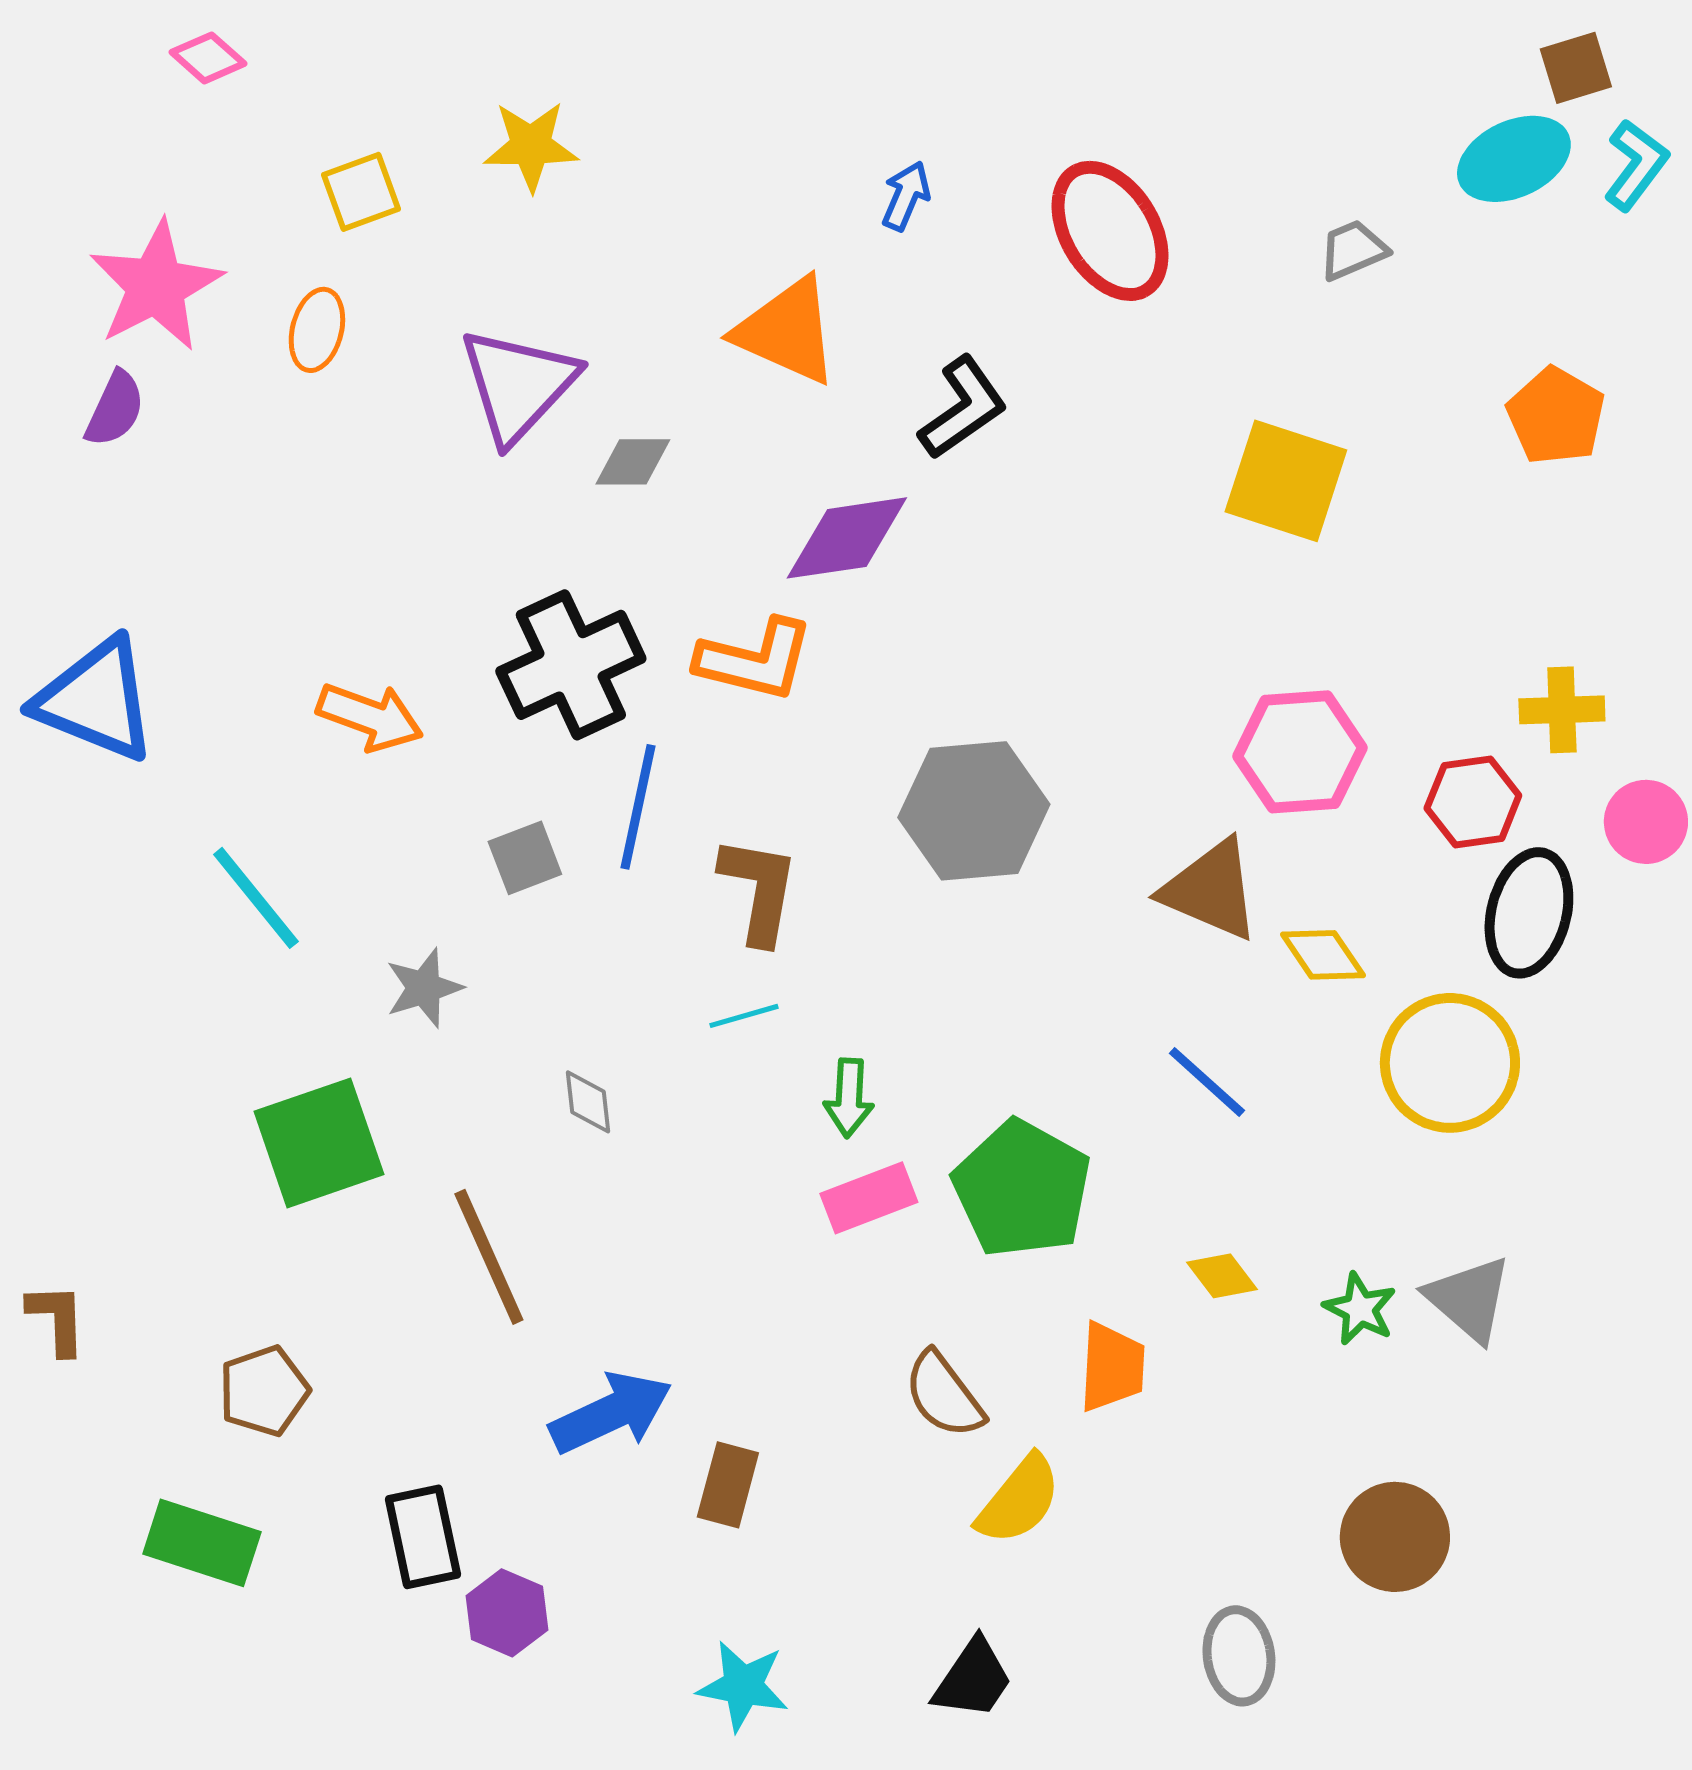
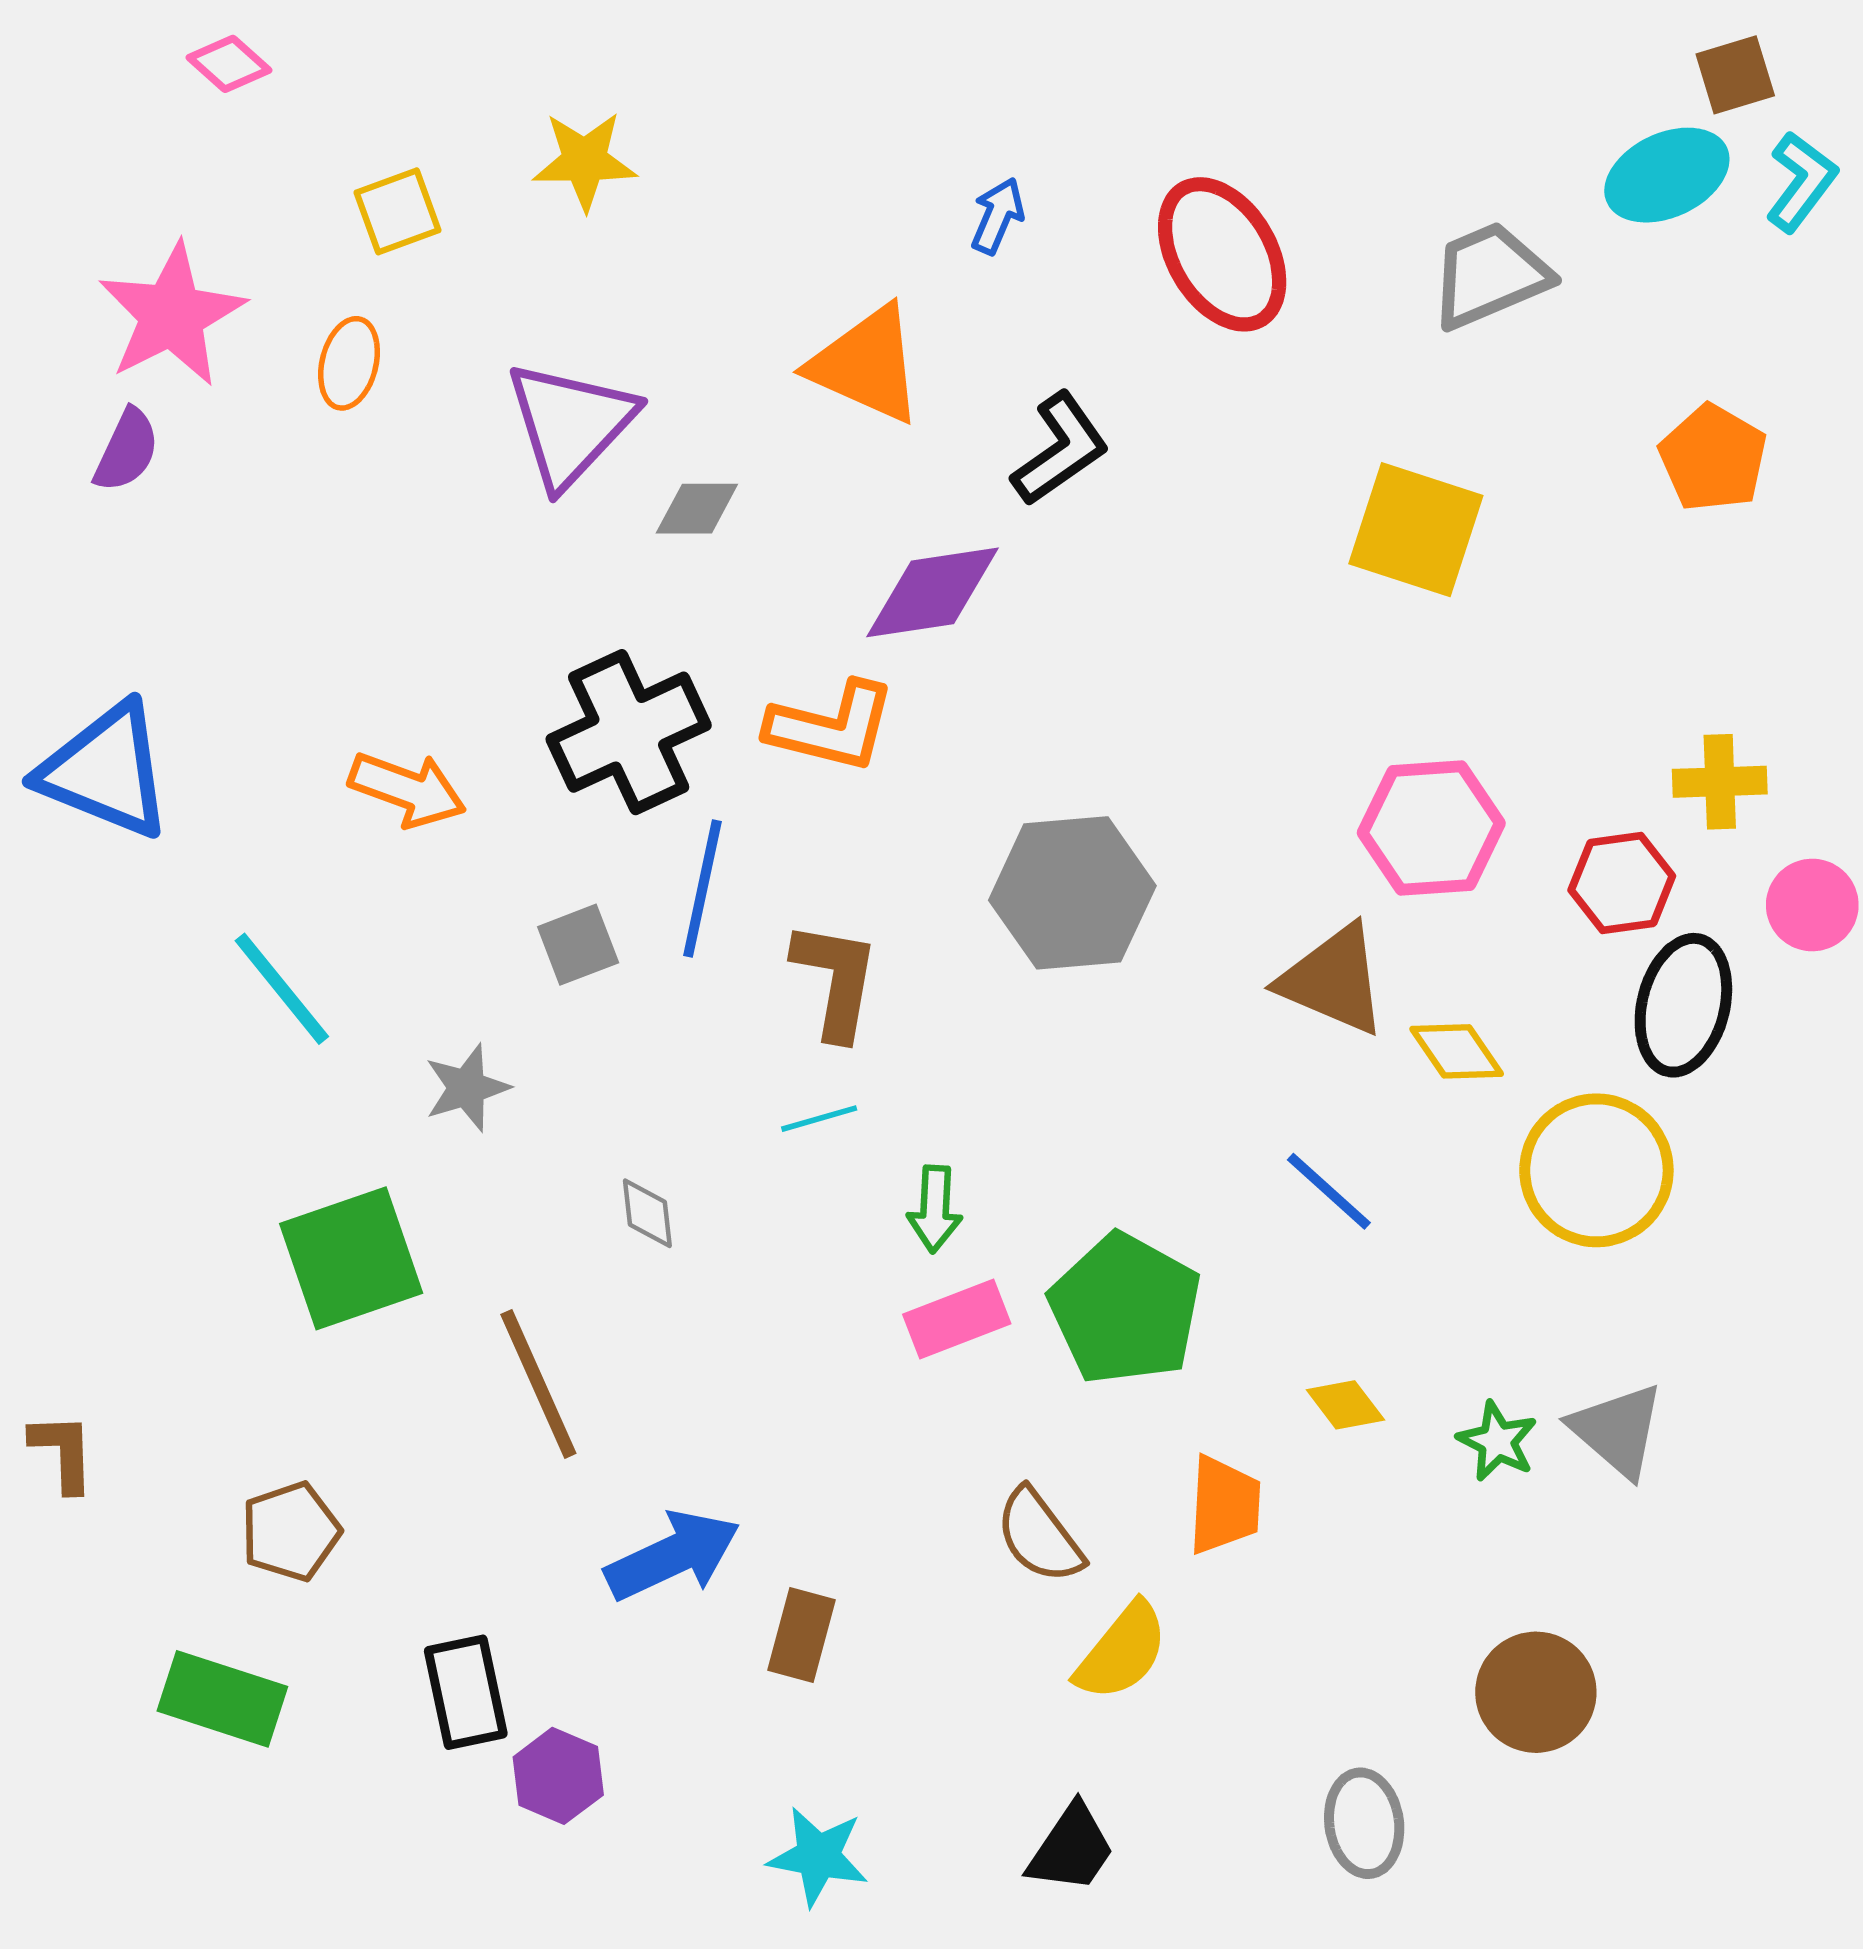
gray trapezoid: (1353, 250) -> (1490, 275), size x1.6

